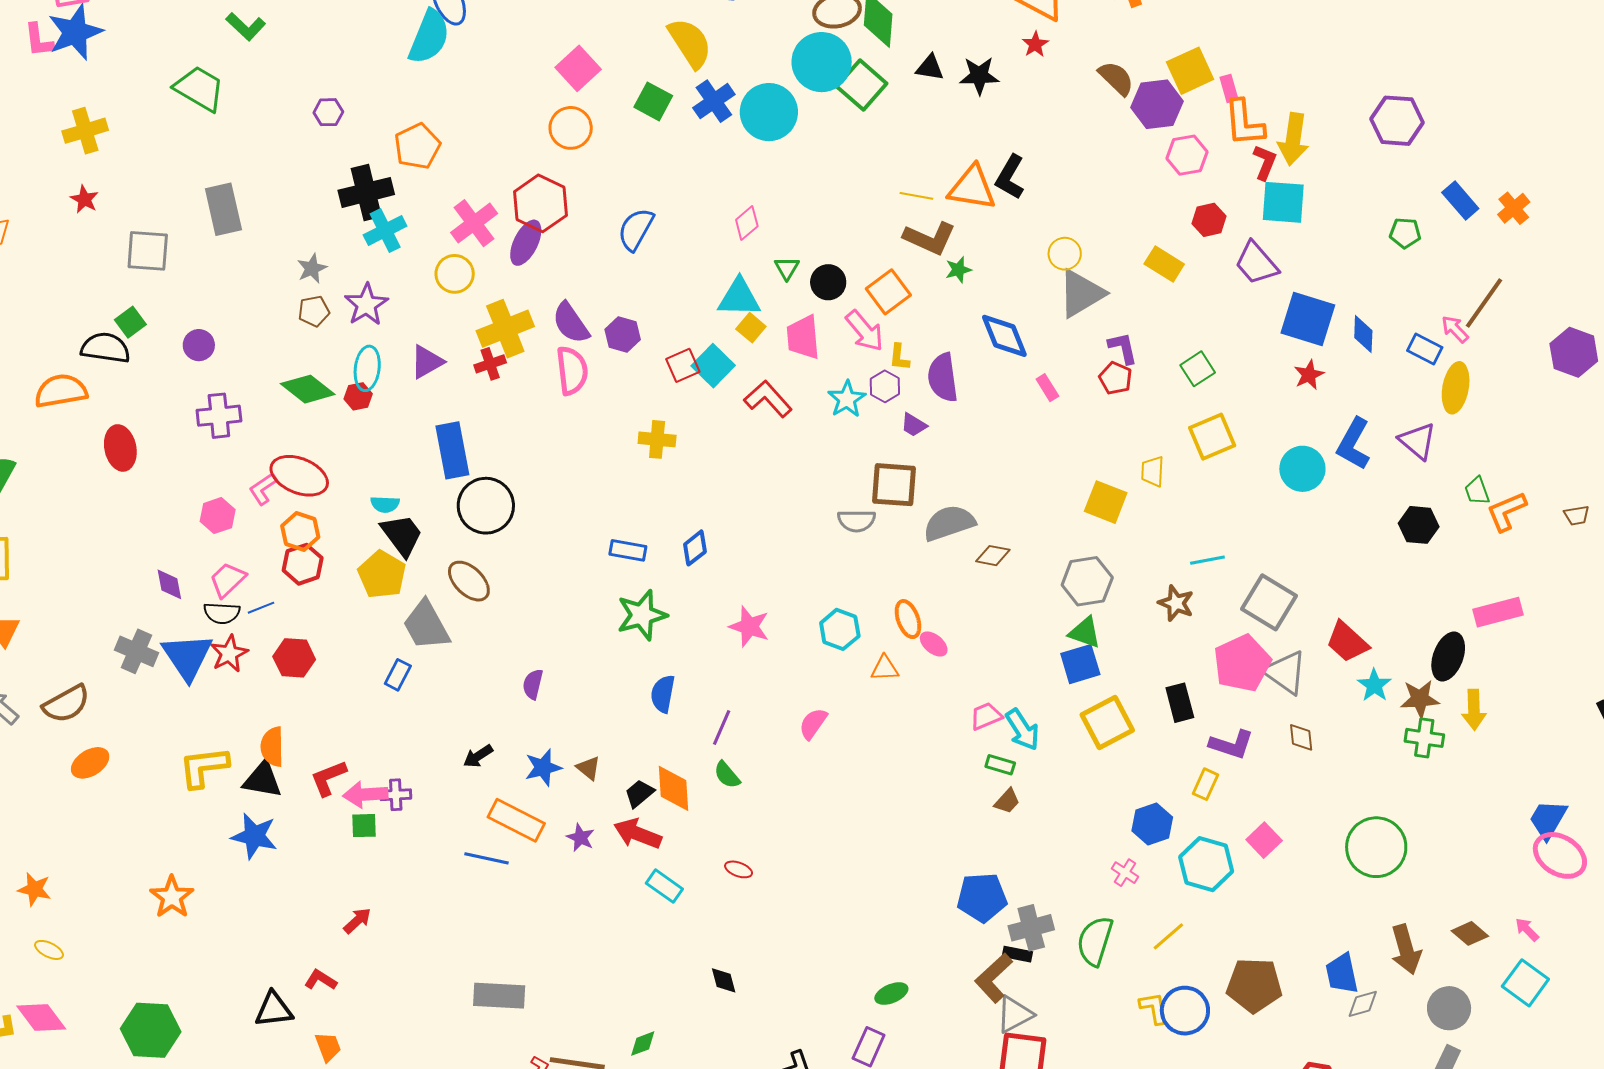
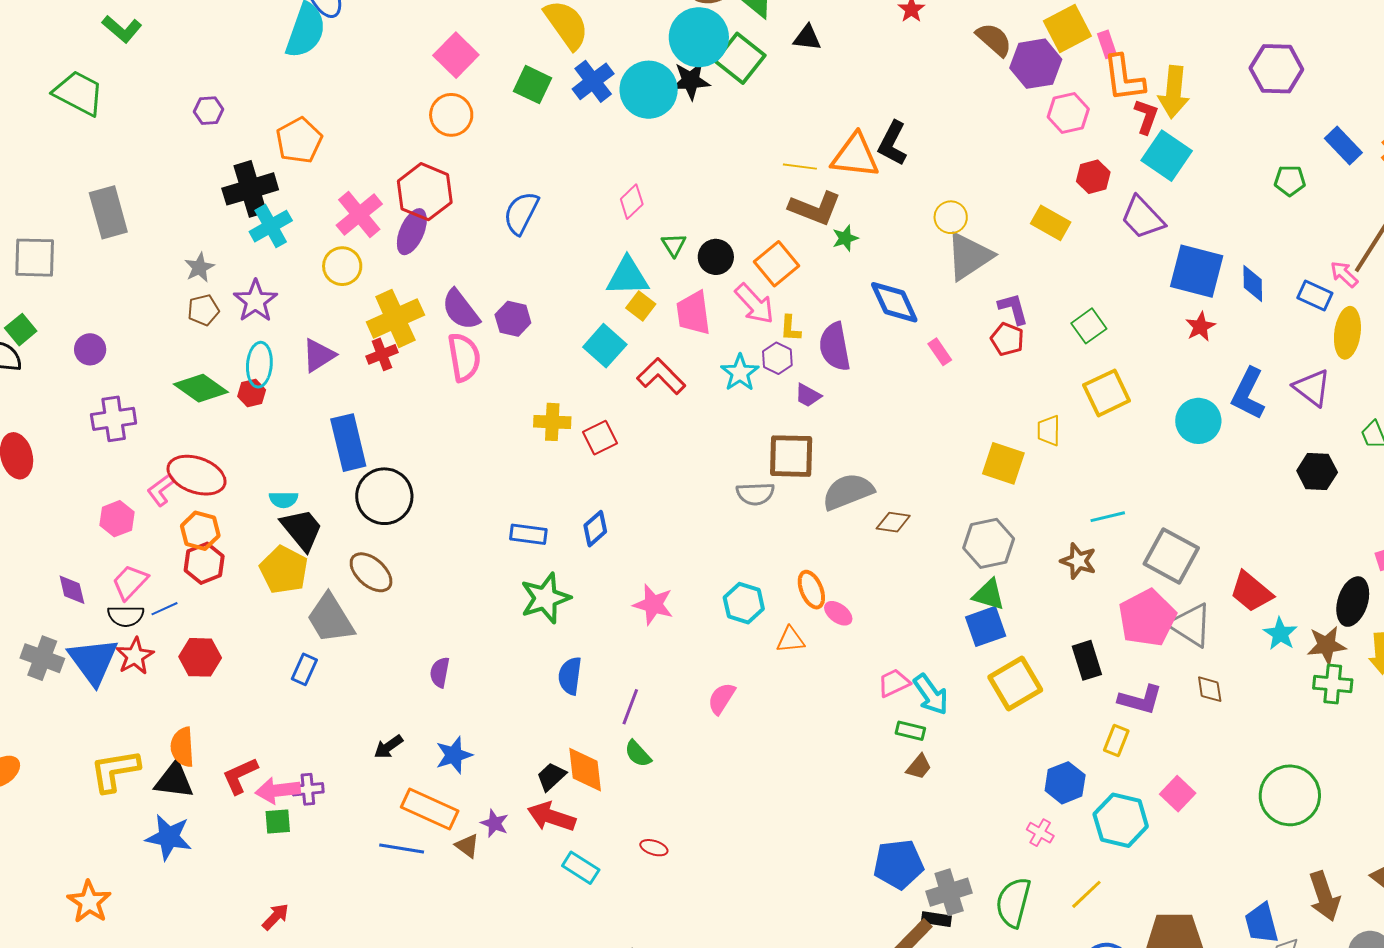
black star: (979, 76) -> (691, 81), moved
cyan square: (1283, 202) -> (1167, 156), turned 33
red square: (683, 365) -> (600, 438), moved
brown triangle: (588, 768) -> (467, 846), moved

